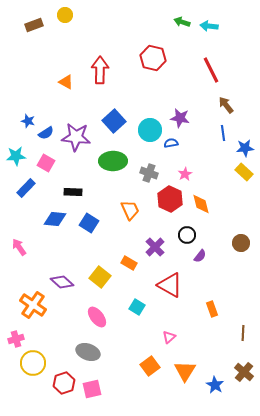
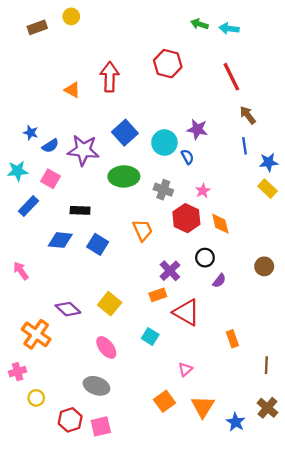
blue semicircle: (171, 143) -> (187, 157), turned 72
orange rectangle: (129, 263) -> (158, 295), moved, turned -49
yellow circle: (33, 363) -> (36, 398), size x0.6

